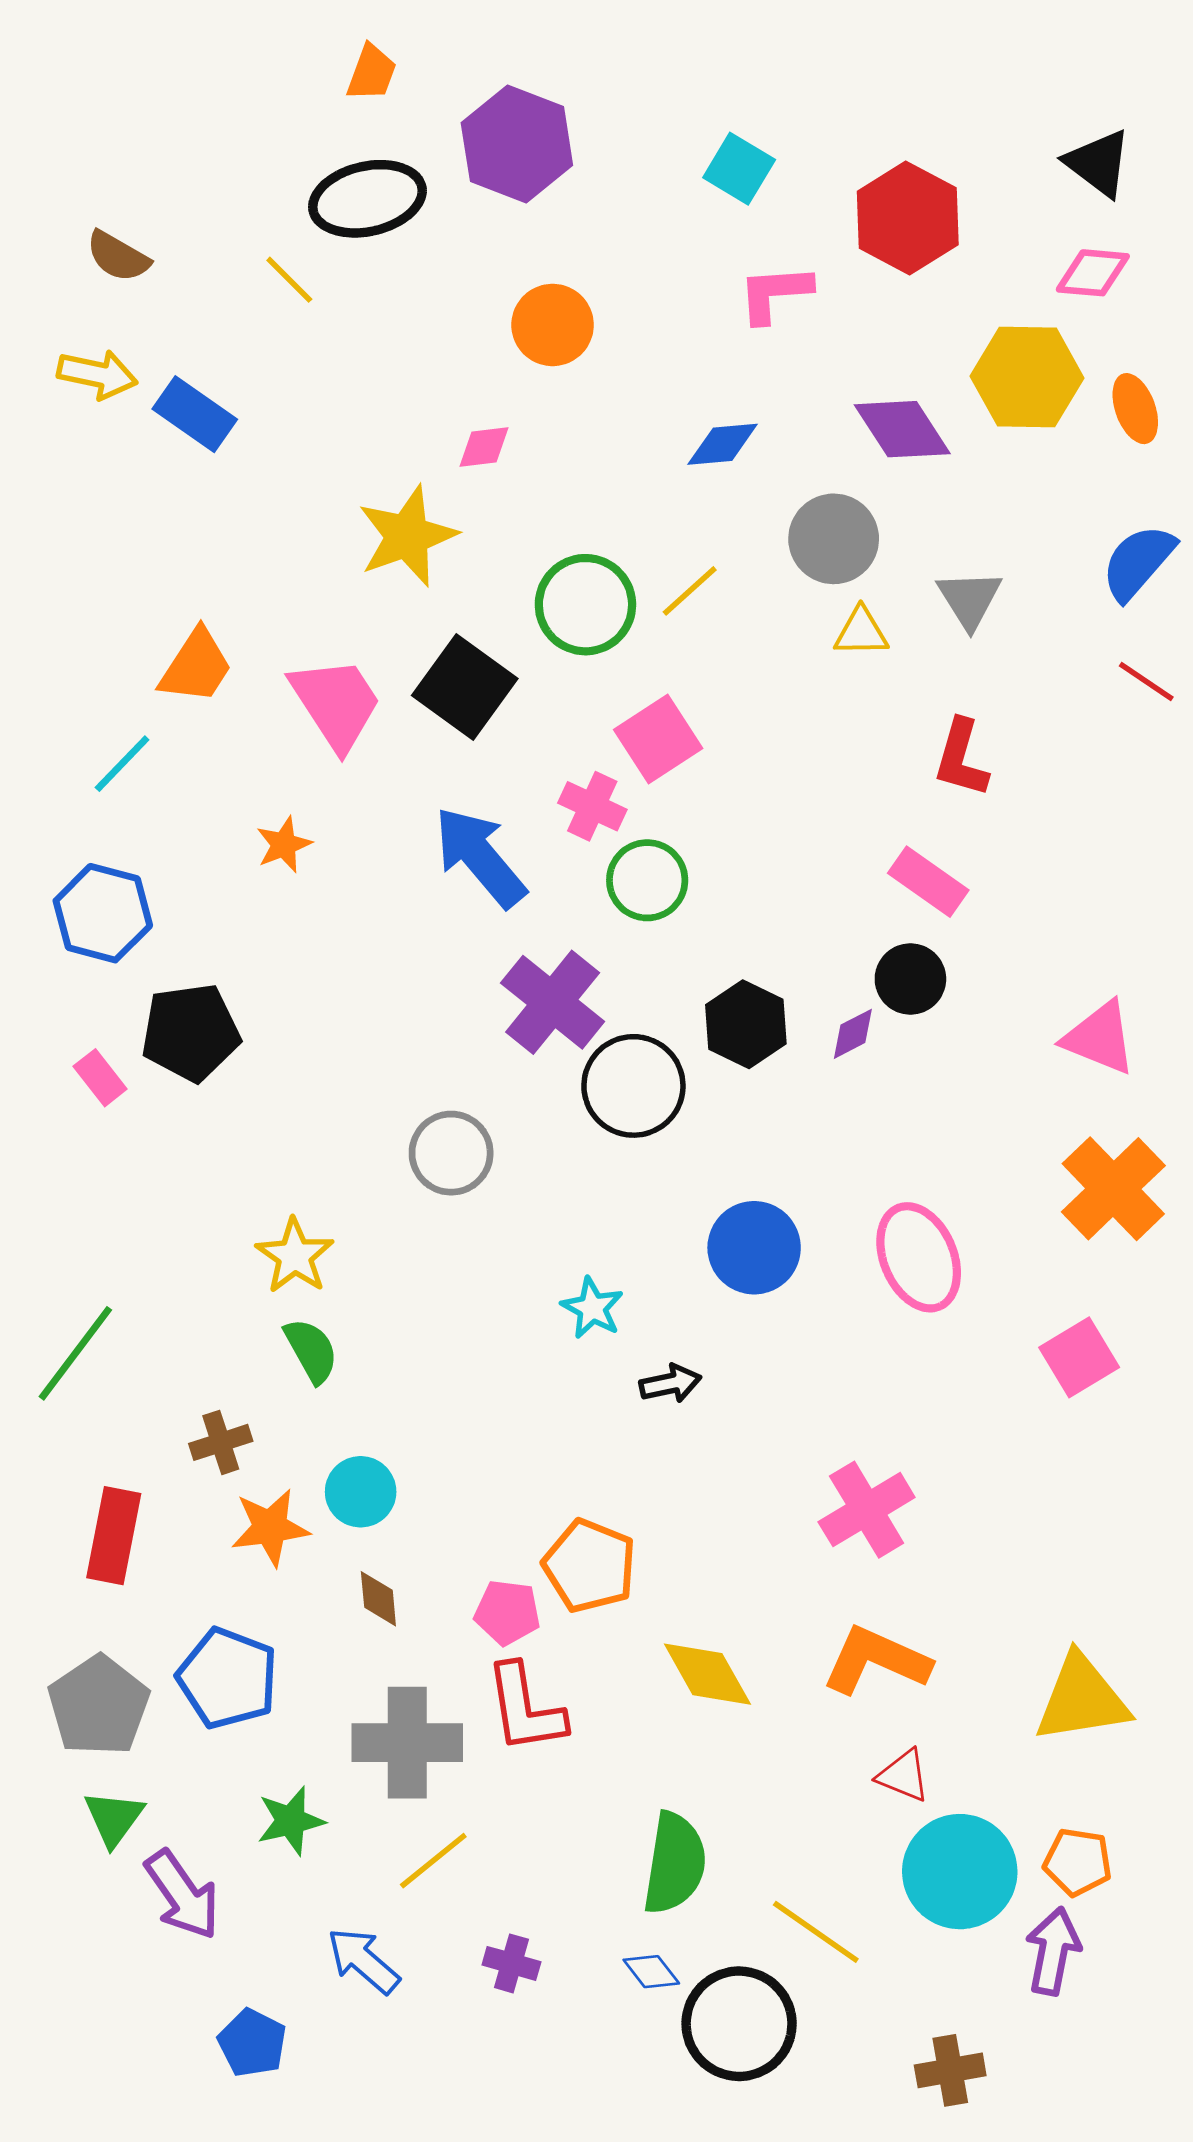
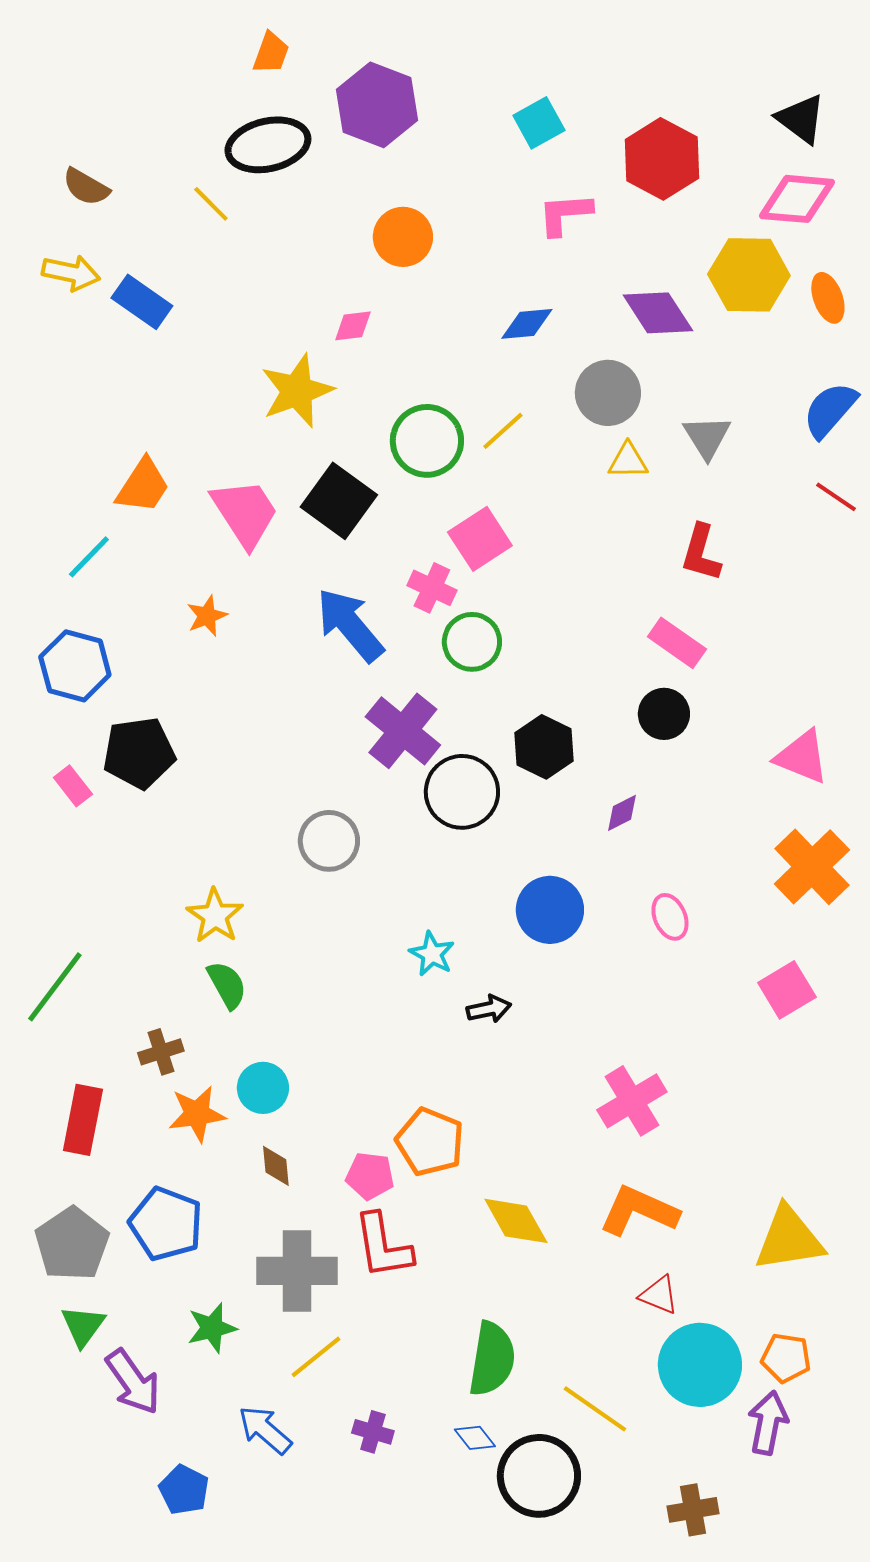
cyan square: (739, 169) -> (539, 123), turned 30
pink diamond: (1093, 273) -> (797, 199), size x1.4
purple diamond: (853, 1034) -> (622, 813), moved
pink ellipse: (919, 1257) -> (670, 917), size x0.6

